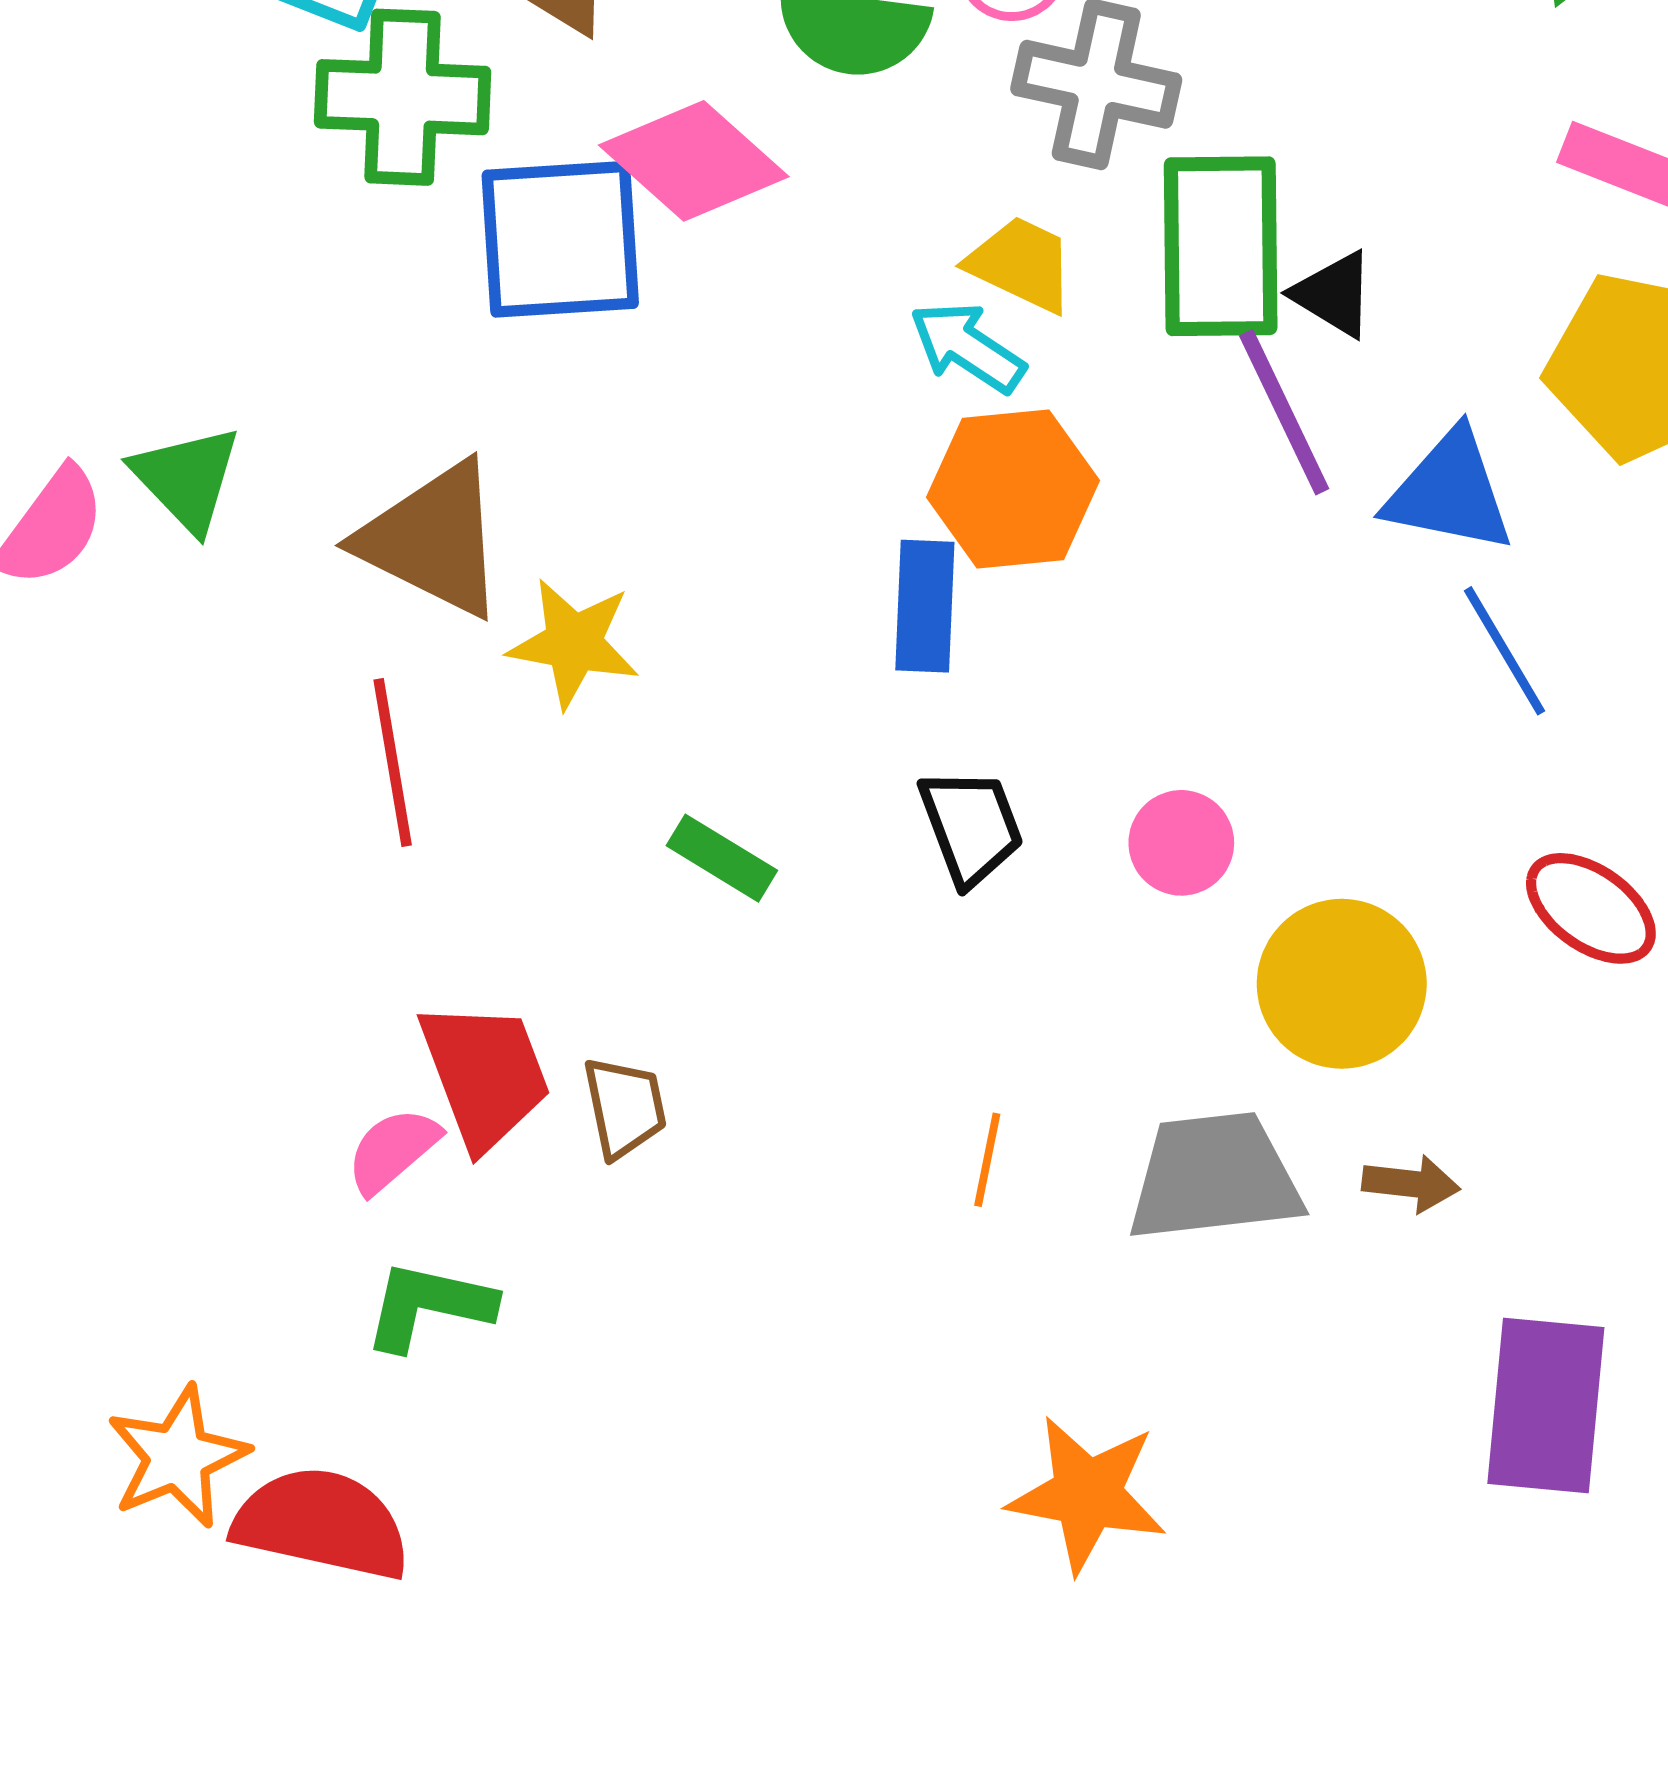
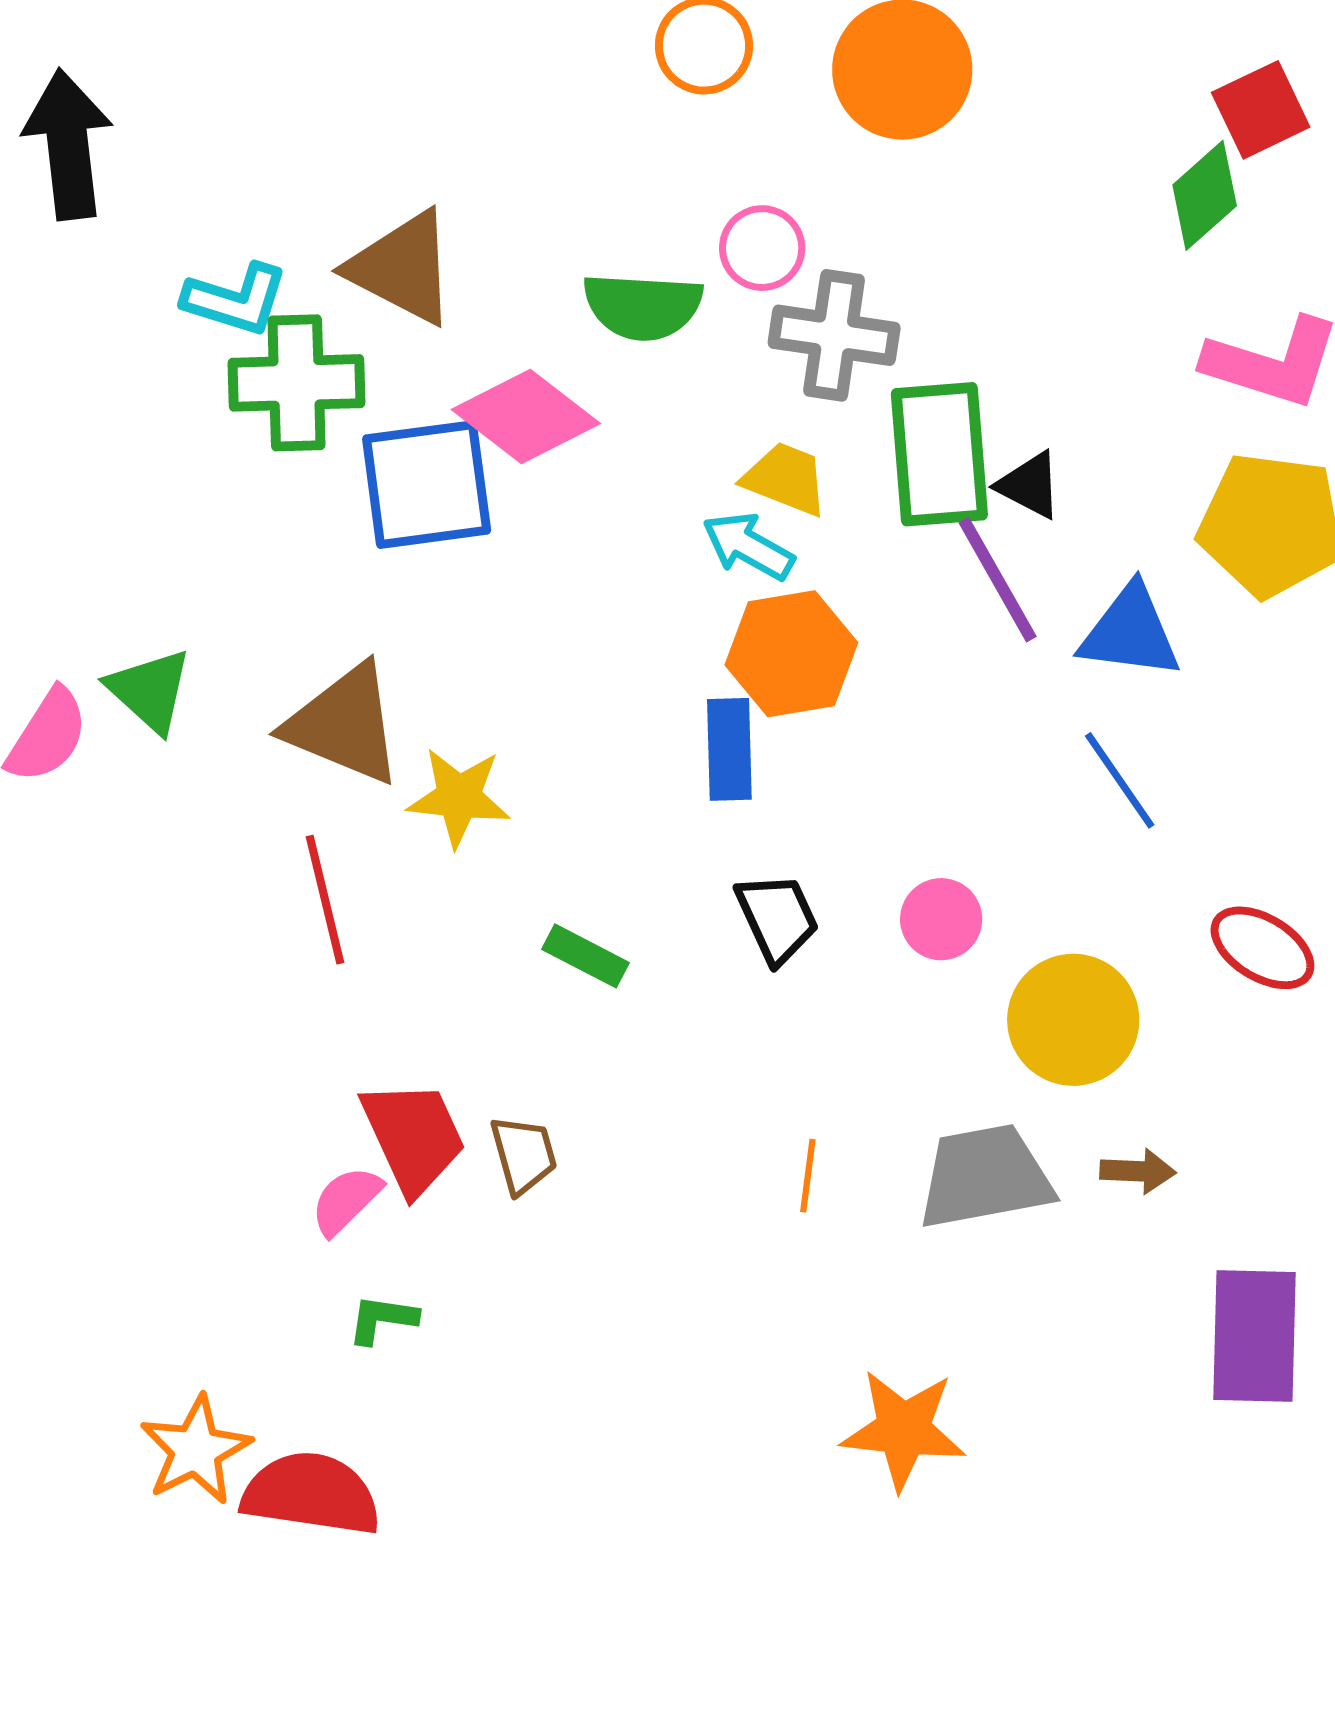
blue line: (1504, 651) -> (1120, 780), moved
green L-shape: (429, 1306) -> (382, 1319), size x0.7

